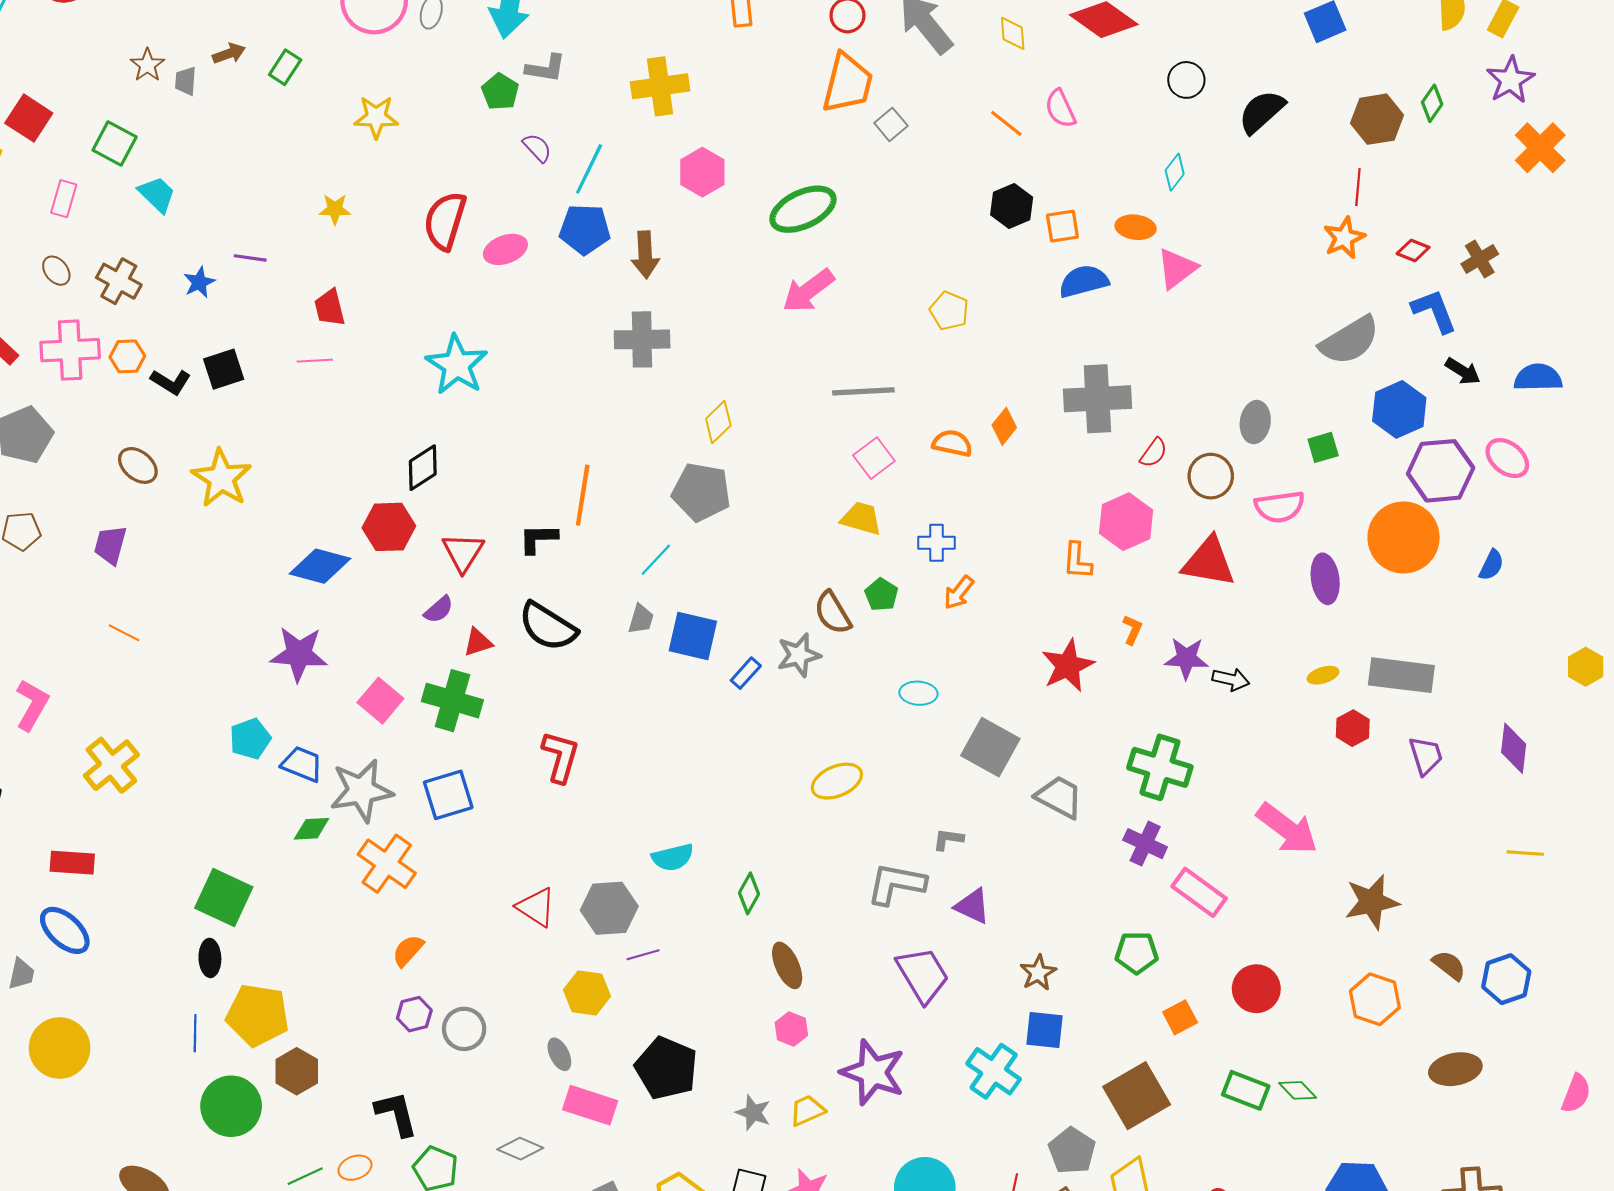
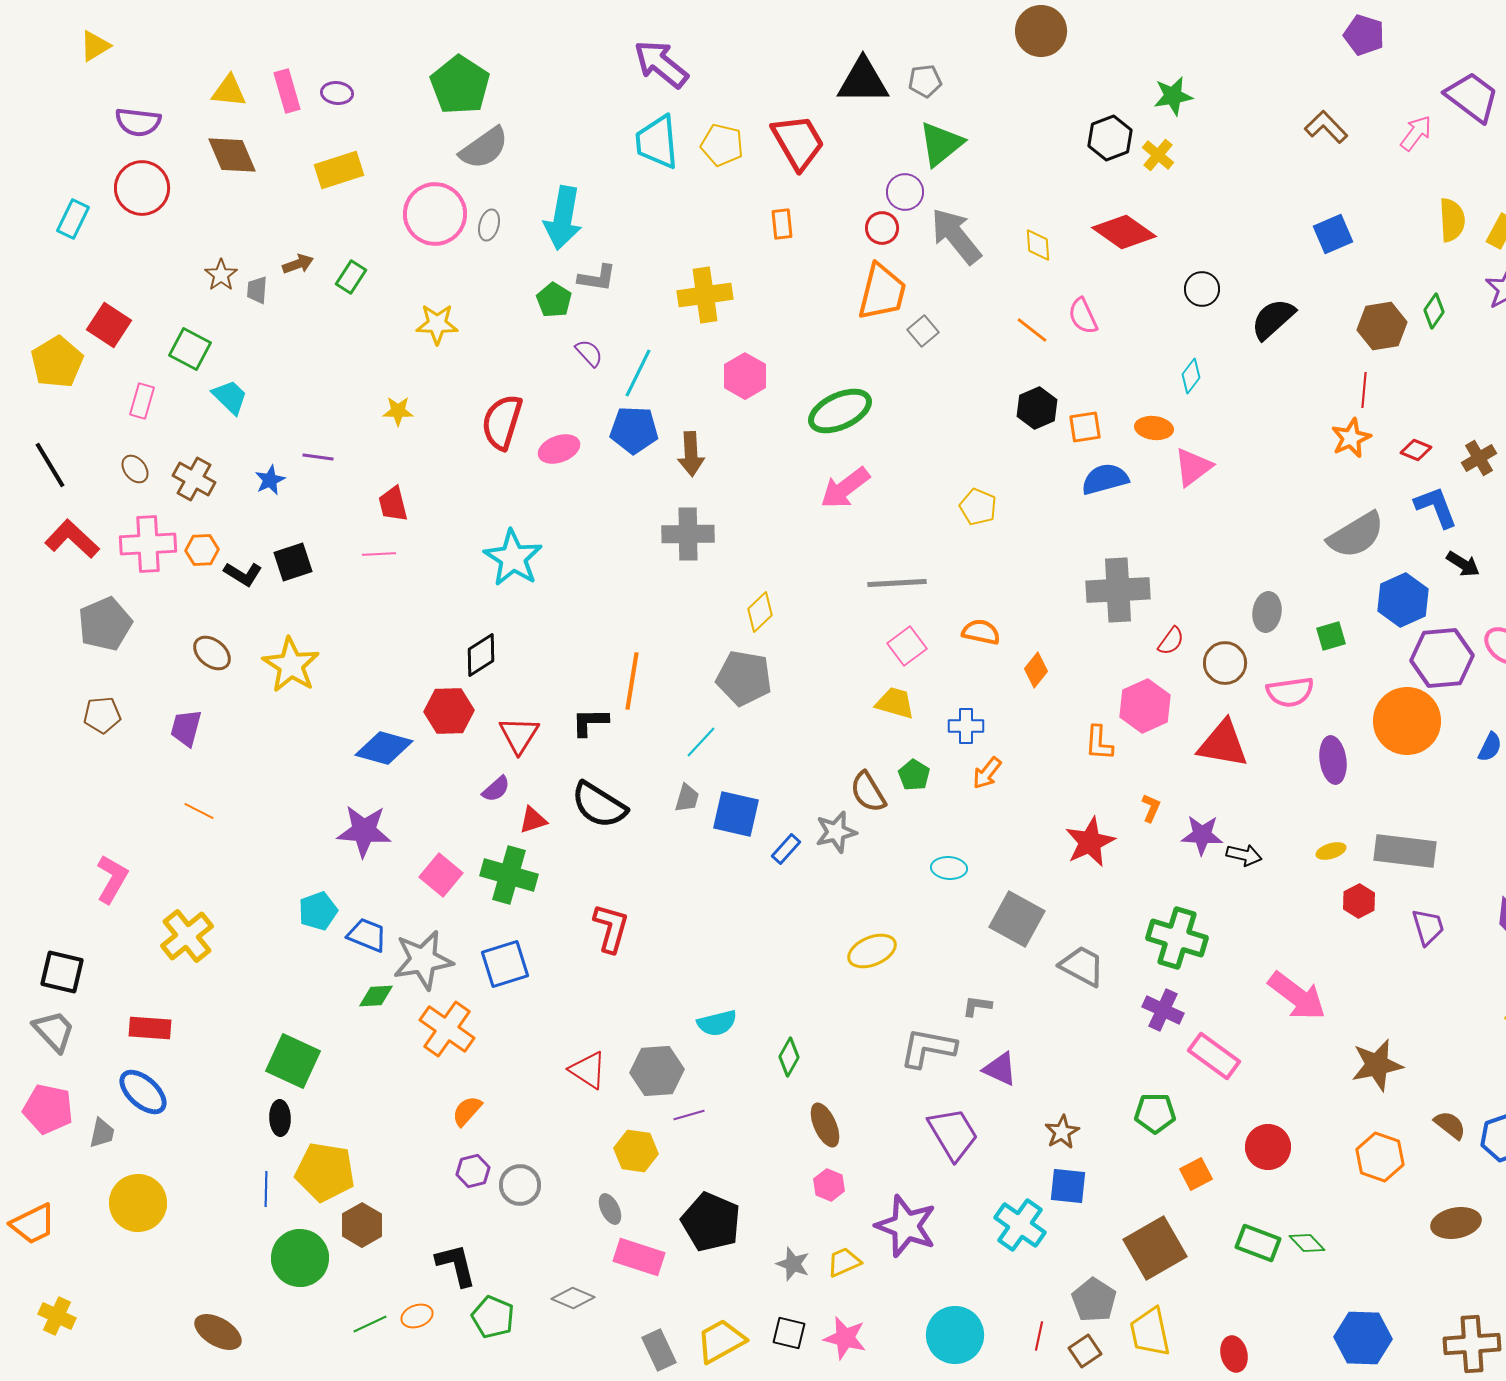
orange diamond: (1004, 426) -> (1036, 670), moved

